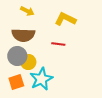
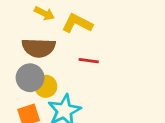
yellow L-shape: (65, 19) -> (77, 23), moved

